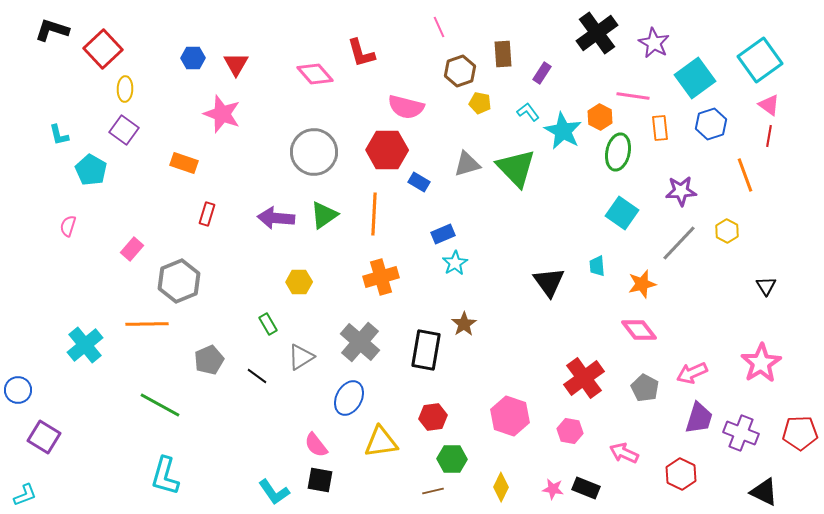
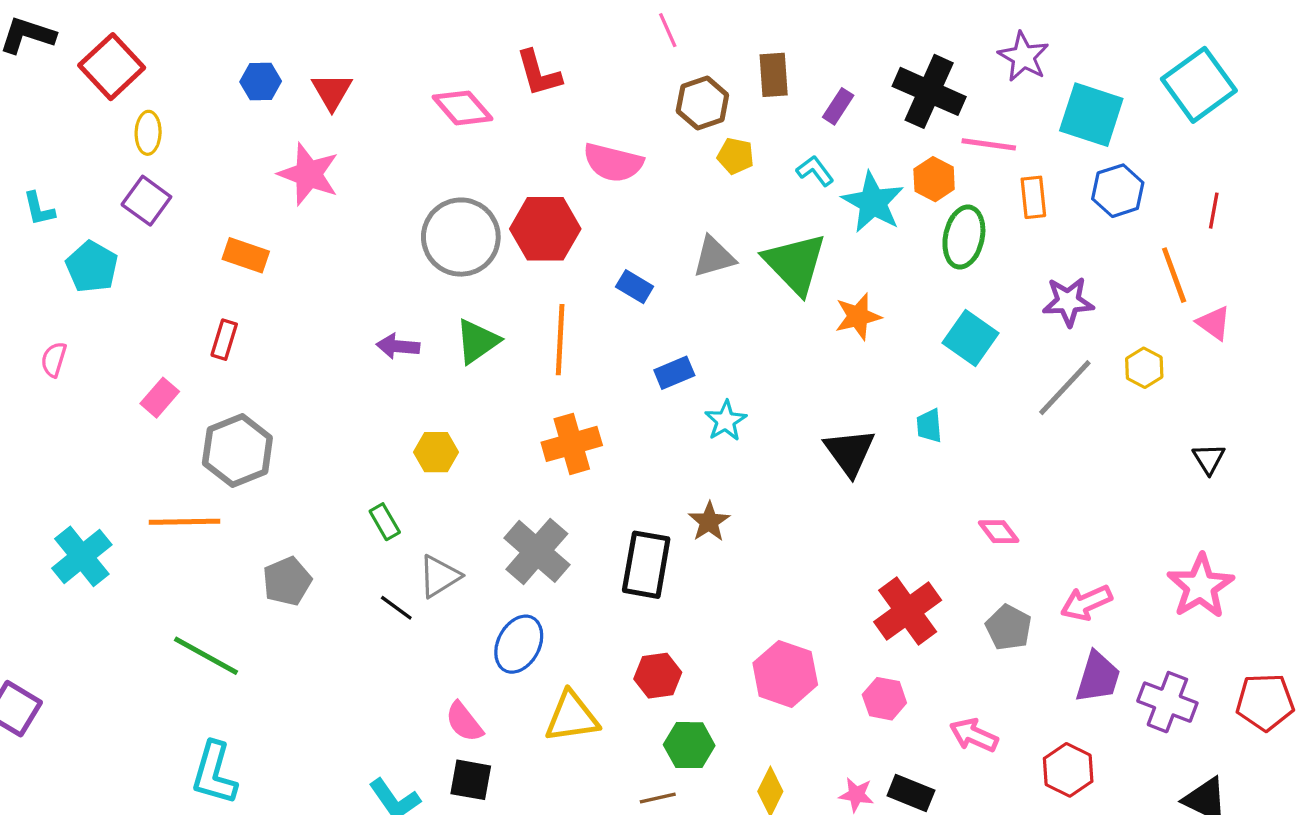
black cross: (597, 33) -> (929, 91), moved, turned -30
cyan square: (695, 78) -> (1091, 115), turned -36
pink triangle: (769, 105) -> (1214, 323), moved
red hexagon: (387, 150) -> (545, 229), moved
red rectangle: (207, 214) -> (224, 340), moved
purple arrow: (276, 218) -> (398, 346), size x0.7
cyan star: (455, 263) -> (726, 421), moved
orange star: (642, 284) -> (858, 316), moved
pink diamond: (639, 330) -> (999, 532), size x0.7
black line: (257, 376) -> (396, 608), moved

